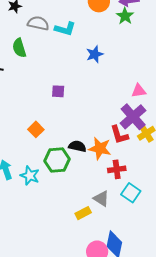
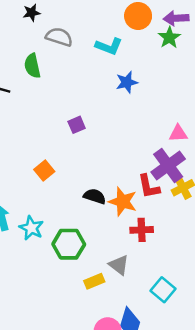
cyan L-shape: (65, 29) -> (109, 46), moved
purple square: (58, 91) -> (77, 125), turned -32
green hexagon: (57, 160) -> (69, 244), moved
cyan square: (131, 193) -> (163, 290), moved

